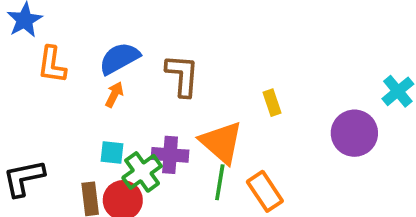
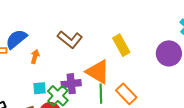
blue semicircle: (119, 58) -> (16, 39), moved
brown L-shape: (182, 75) -> (70, 39), turned 135
yellow rectangle: (272, 103) -> (121, 45), size x1.5

